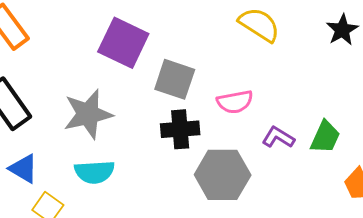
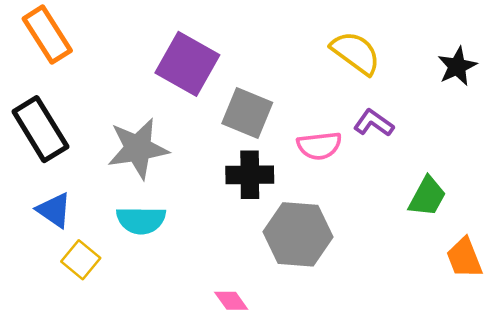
purple L-shape: (278, 137) -> (374, 123), moved

